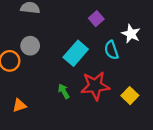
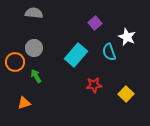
red star: (95, 86) -> (94, 85), size x0.6
green arrow: (64, 91) -> (36, 76), moved

